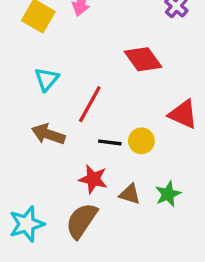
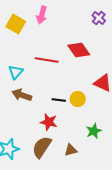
cyan triangle: (47, 79) -> (16, 72), moved
red line: (90, 104) -> (47, 60), moved, turned 70
brown triangle: (130, 194) -> (71, 150), moved, turned -32

